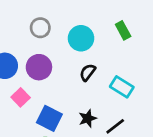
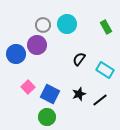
cyan circle: (81, 38) -> (67, 24), moved
purple circle: (39, 67) -> (37, 45), moved
pink square: (21, 97) -> (28, 87), moved

